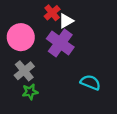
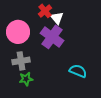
white triangle: (66, 21) -> (57, 18), turned -40
gray cross: (24, 71) -> (21, 61), turned 30

